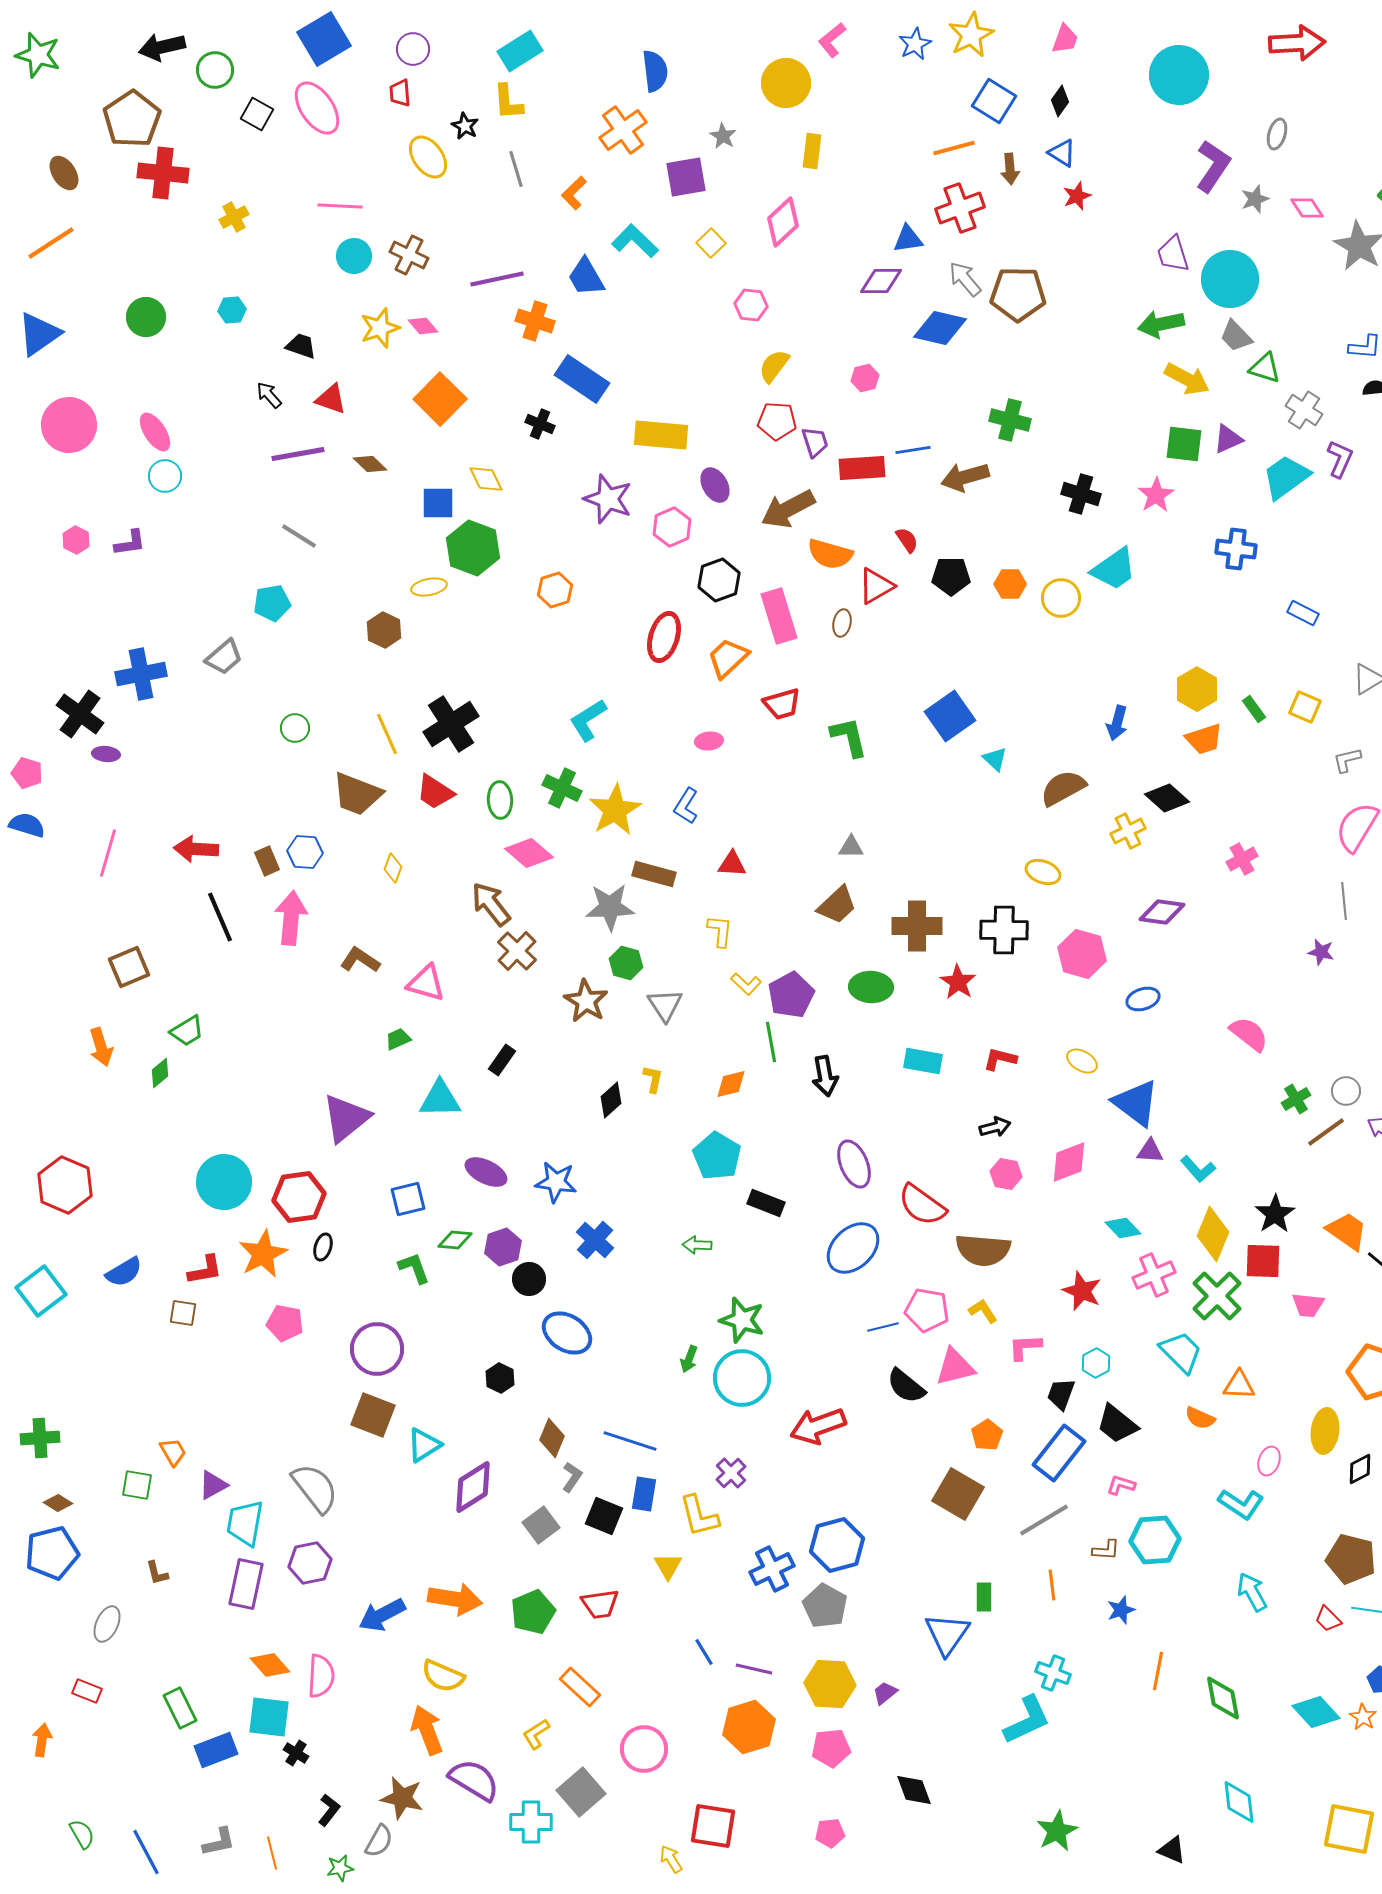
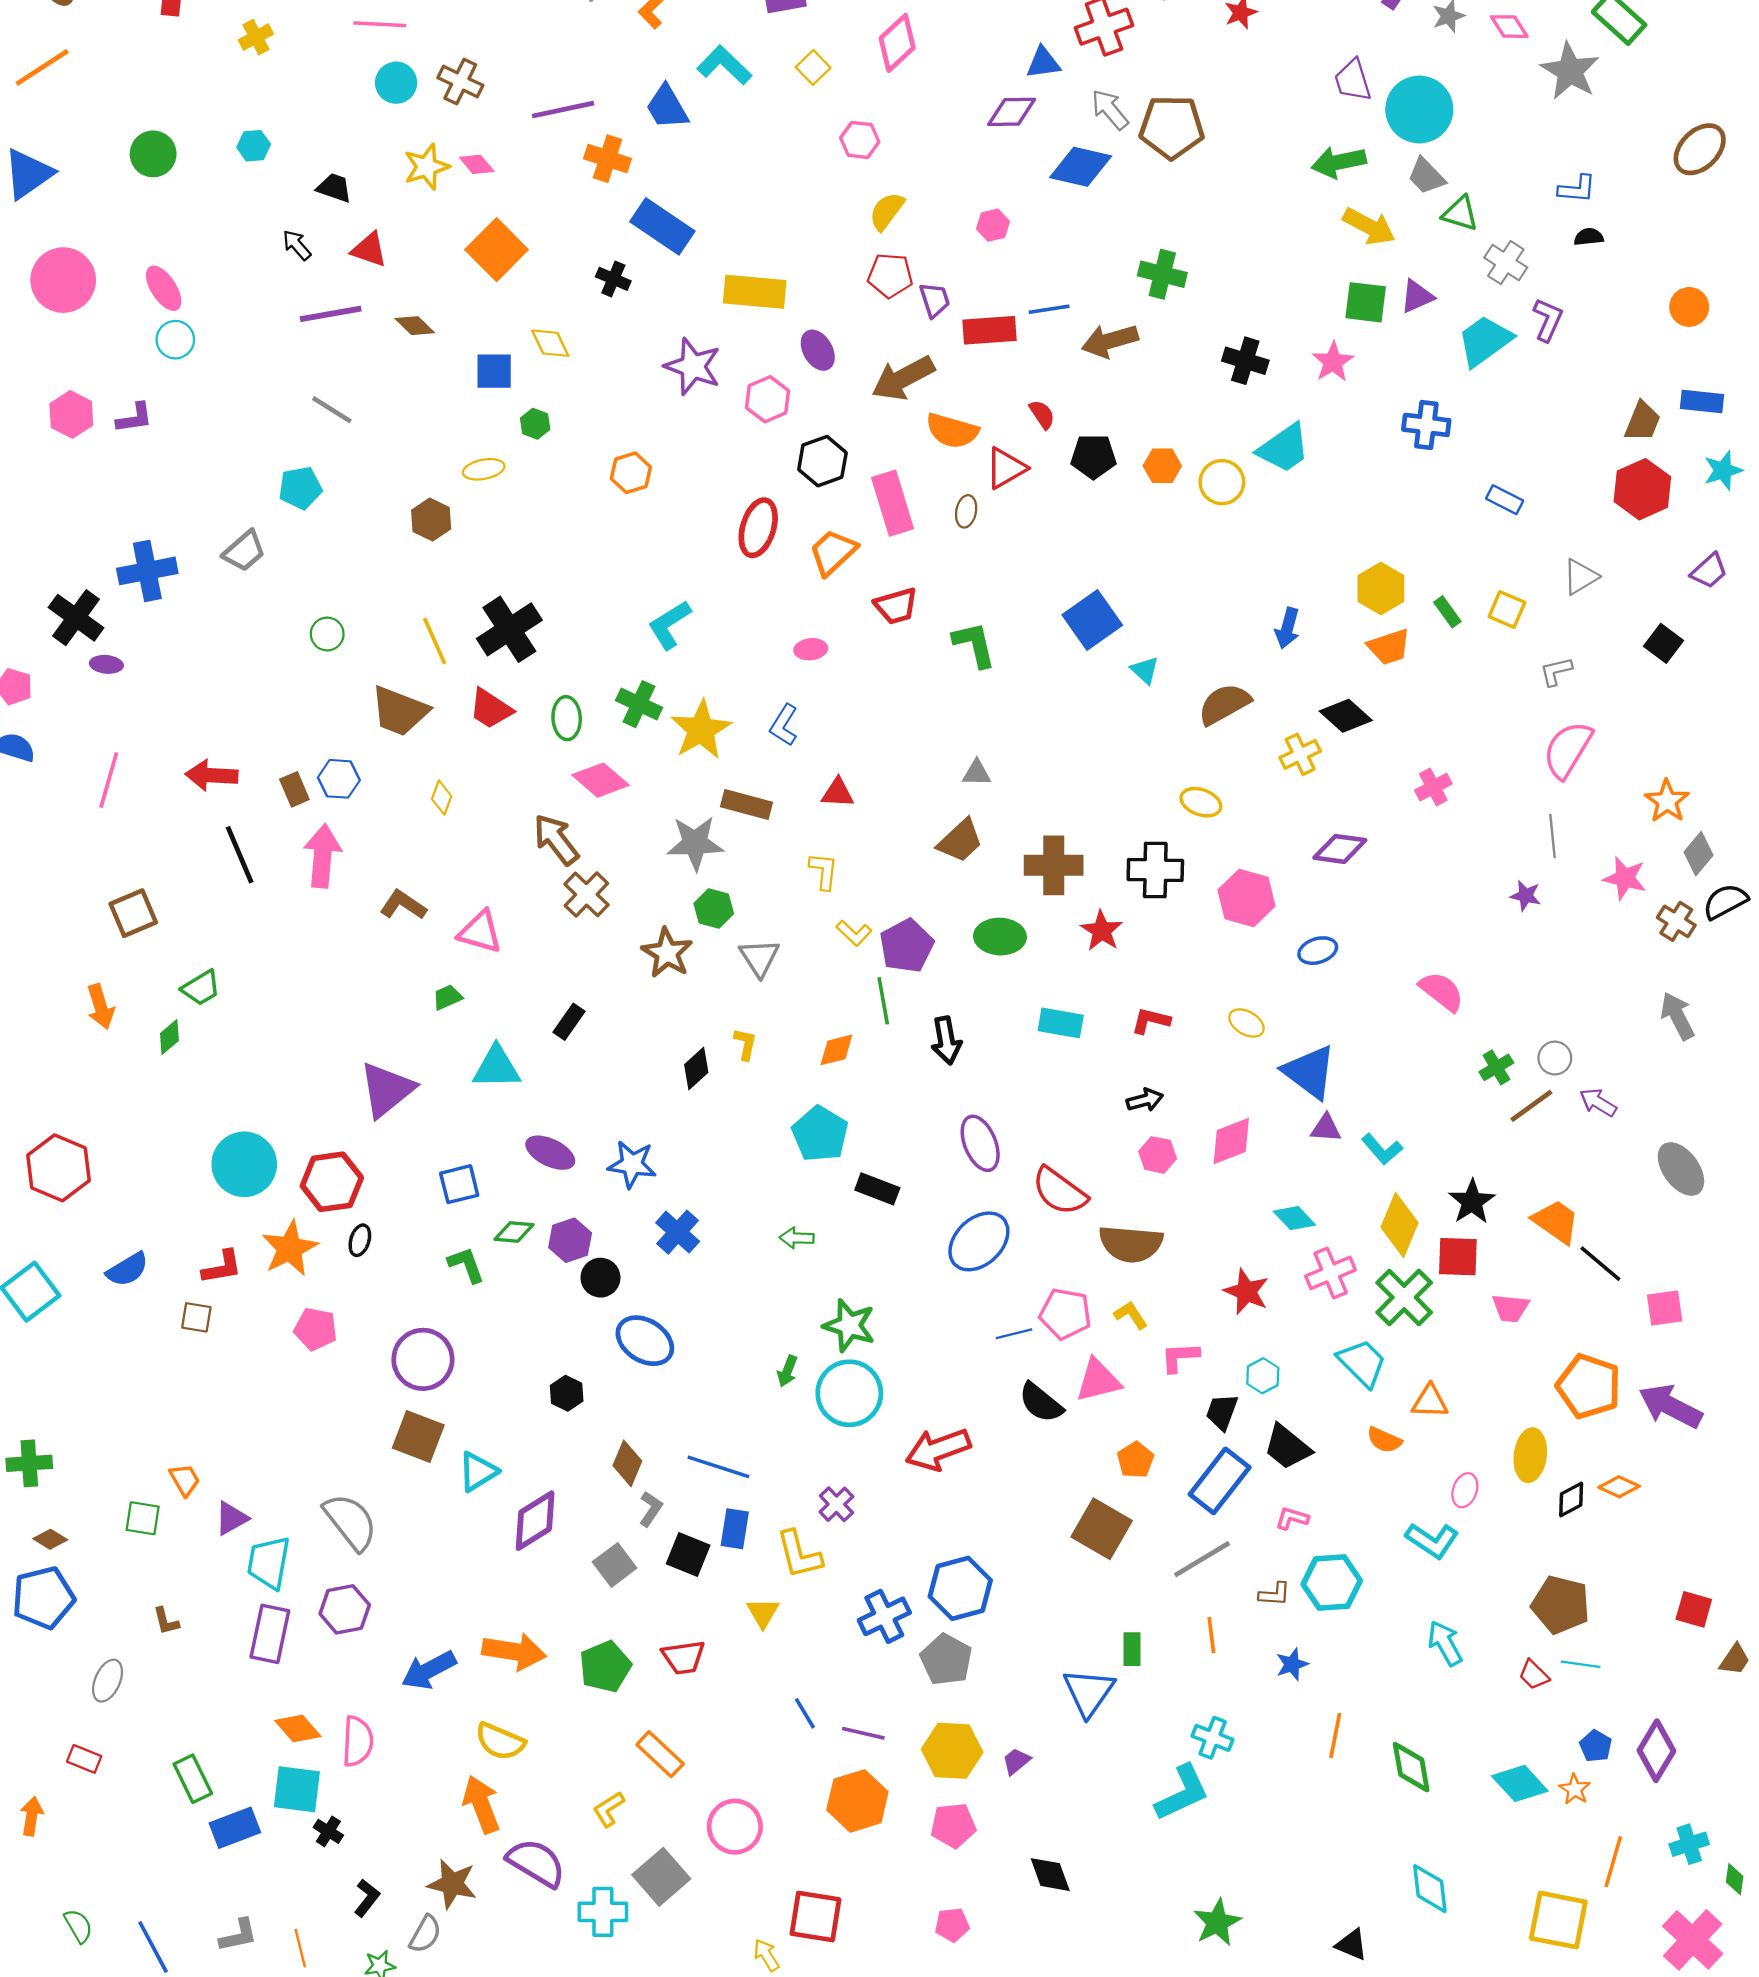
pink hexagon: (76, 540) -> (71, 414), size x1.4
green hexagon: (473, 548) -> (535, 424), size x0.5

